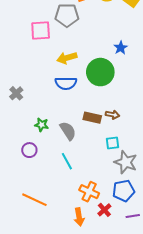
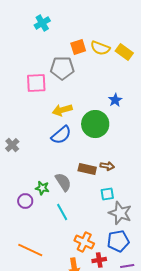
blue semicircle: (66, 83) -> (61, 135), turned -40
green star: (42, 125) -> (42, 188), moved
red cross: (104, 210) -> (99, 260), turned 32

